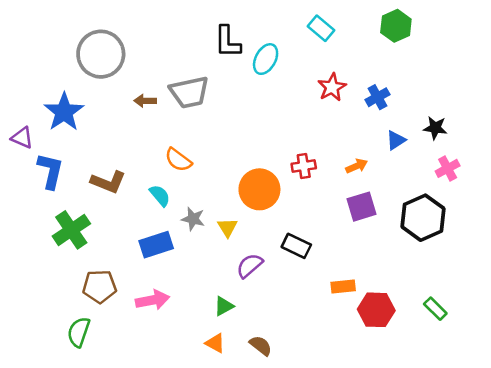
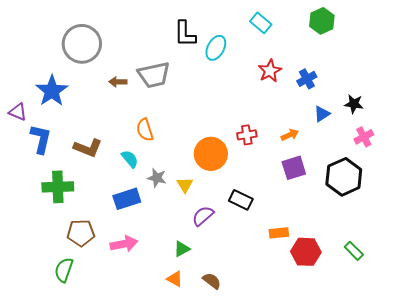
orange semicircle: (178, 160) -> (145, 130), turned 35
green cross: (71, 230) -> (58, 187), turned 32

